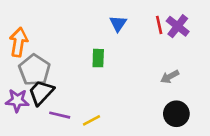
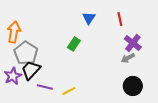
purple cross: (178, 26) -> (133, 43), moved
green rectangle: (98, 58) -> (74, 44), turned 32
purple star: (17, 100) -> (13, 76), turned -30

